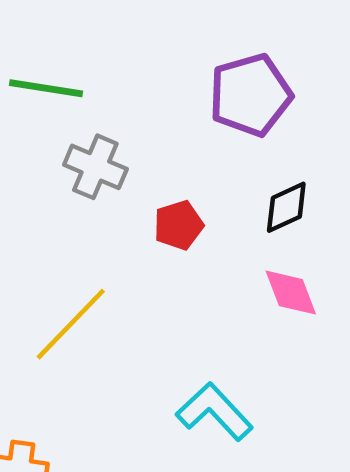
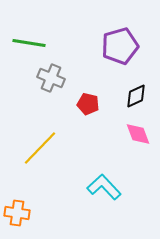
red pentagon: (179, 225) -> (88, 104), turned 30

